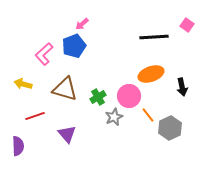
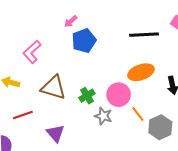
blue pentagon: (74, 46) -> (84, 41), moved
gray star: (114, 117) -> (103, 116), turned -30

